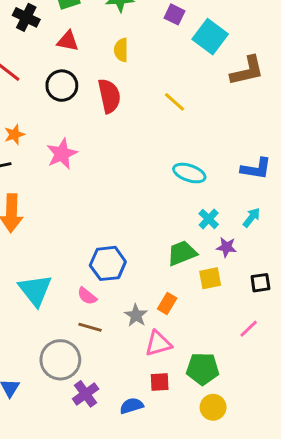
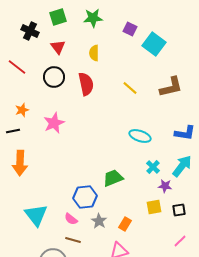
red triangle: (68, 41) -> (58, 47), turned 42
brown L-shape: (247, 71) -> (171, 87), moved
cyan arrow: (252, 217) -> (182, 166), size x1.6
green trapezoid: (182, 253) -> (113, 178), moved
black square: (260, 283) -> (179, 210), moved
gray star: (136, 315) -> (99, 221), moved

